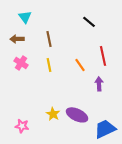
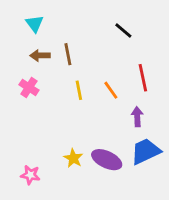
brown arrow: (17, 39) -> (40, 56), moved
yellow line: (49, 65) -> (79, 90), moved
blue trapezoid: (105, 129) -> (146, 151), moved

